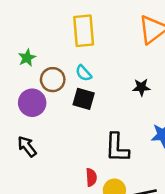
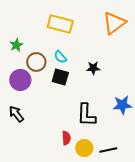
yellow rectangle: (84, 31) -> (60, 24), turned -70
black star: (141, 87) -> (93, 68), moved

